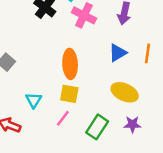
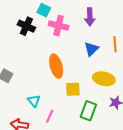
yellow square: (69, 94) -> (73, 89), moved
pink line: (63, 118) -> (50, 116), moved

